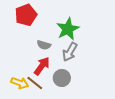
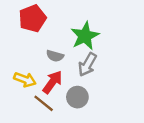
yellow arrow: (20, 83) -> (25, 80), moved

